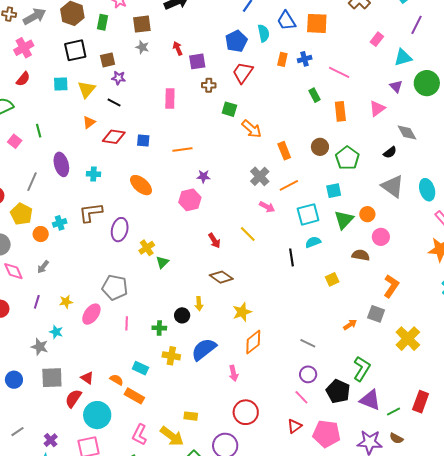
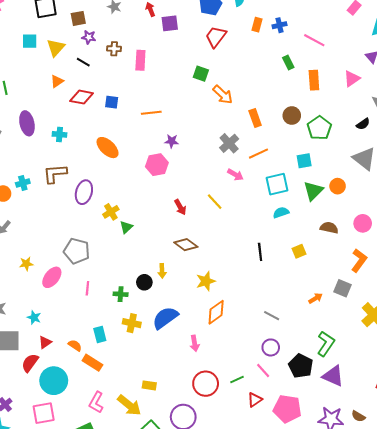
brown cross: (209, 85) -> (114, 49), moved
pink circle: (381, 237) -> (363, 223), moved
black line: (292, 257) -> (260, 252), moved
cyan star: (56, 332) -> (34, 317), moved
cyan rectangle: (140, 368) -> (100, 335), turned 49
red triangle: (87, 378) -> (45, 342), turned 48
green line: (394, 412) -> (237, 379), moved

